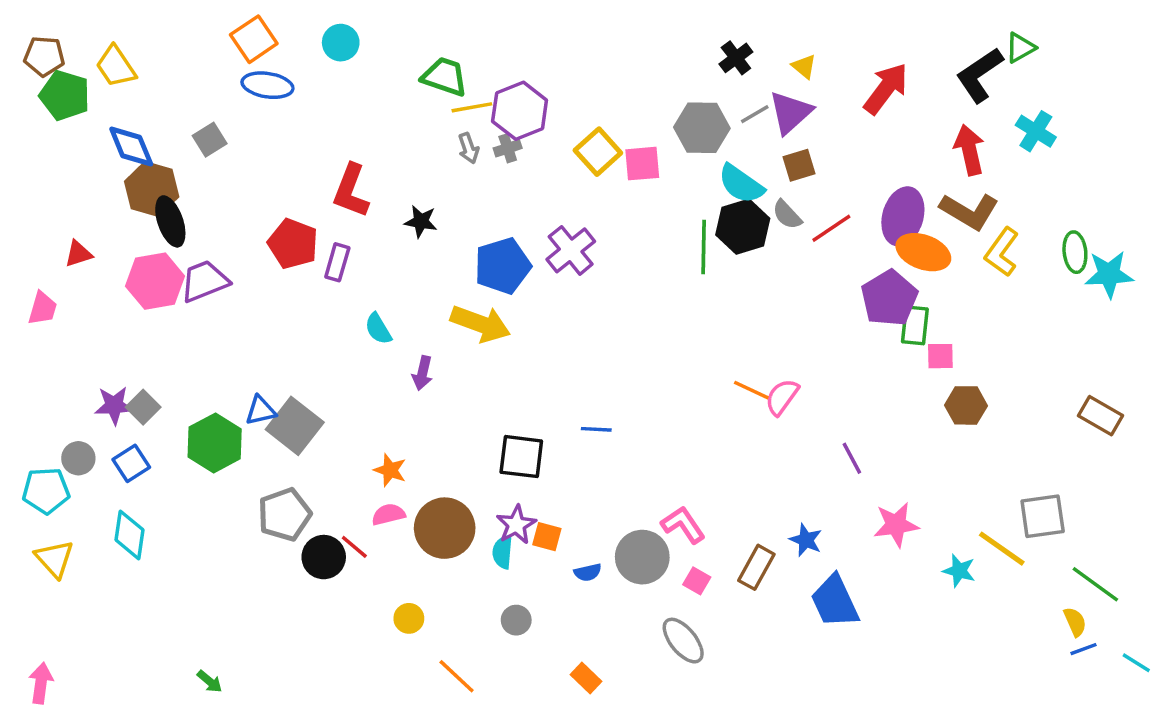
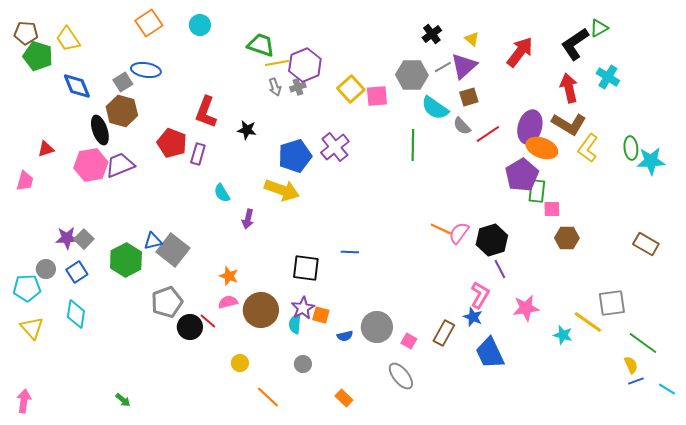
blue ellipse: (267, 85) -> (146, 70), moved
brown hexagon: (152, 189) -> (122, 111), moved
black hexagon: (743, 227) -> (492, 240), moved
pink L-shape: (683, 525) -> (480, 295), moved, turned 64

